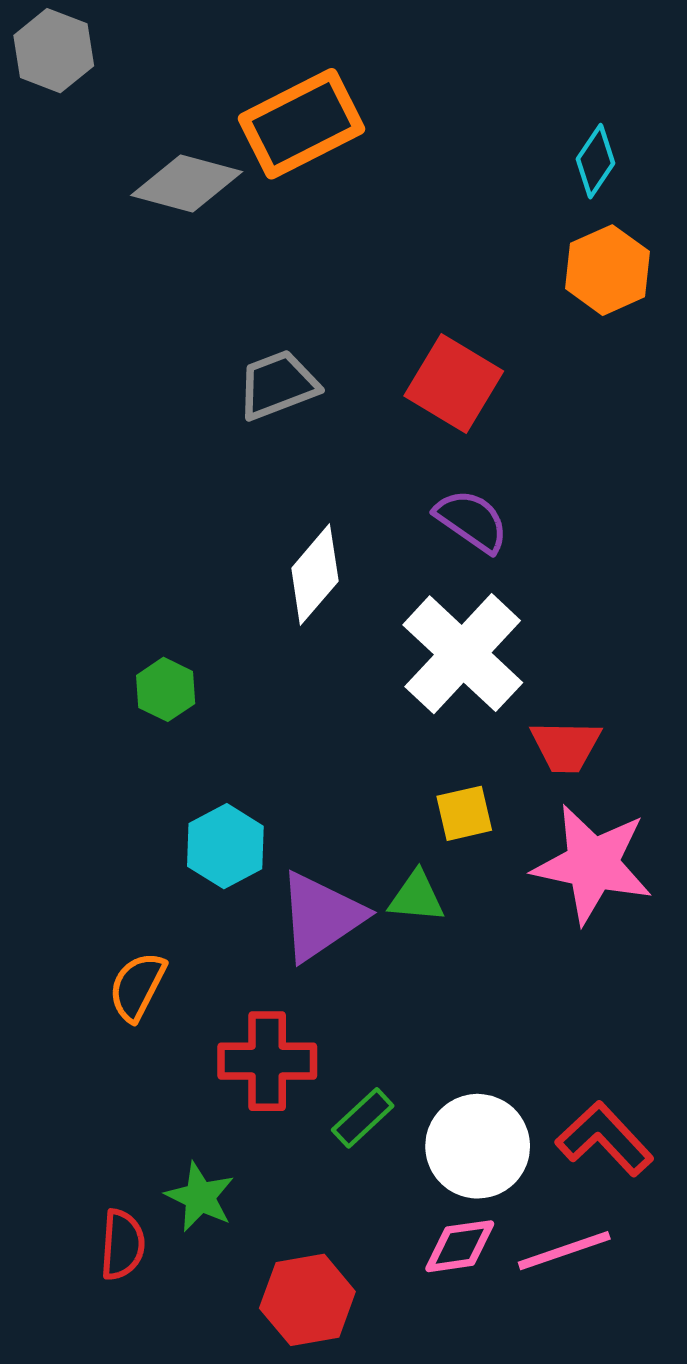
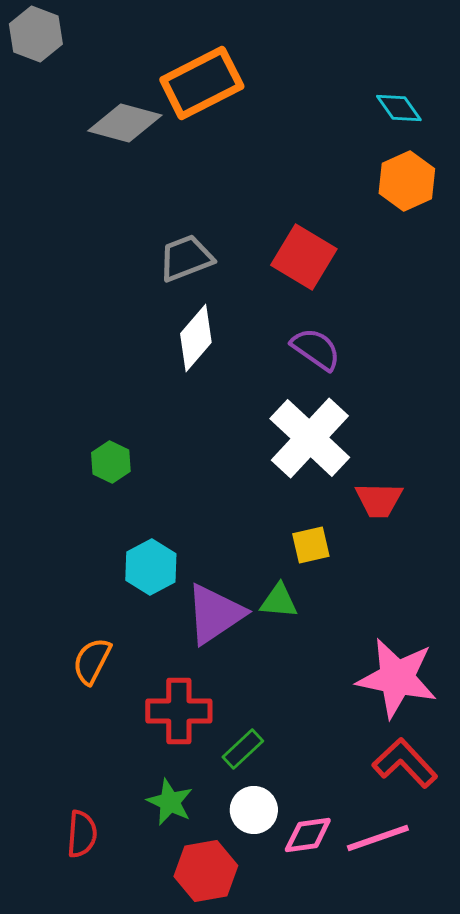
cyan diamond: (596, 161) -> (399, 108), turned -69
white diamond: (315, 575) -> (196, 338), moved
pink star: (593, 864) -> (397, 678), moved
white circle: (478, 1146) -> (254, 810), moved, size x0.7
green star: (200, 1197) -> (170, 802), moved

